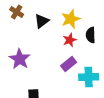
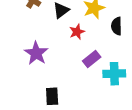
red star: (70, 40) -> (77, 32), moved

